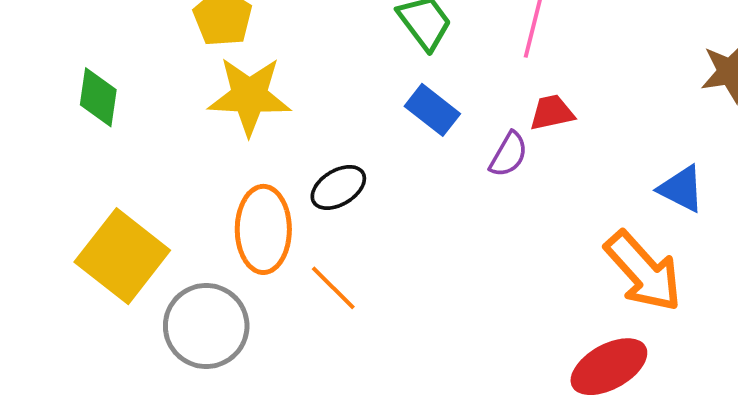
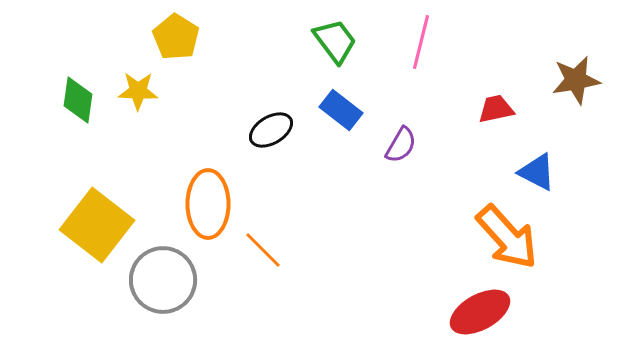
yellow star: (249, 96) -> (138, 91), moved, size x0.6
red trapezoid: (552, 113) -> (496, 109), moved
black ellipse: (338, 187) -> (271, 130), moved

